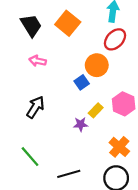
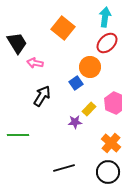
black trapezoid: (31, 25) -> (17, 43), moved
black arrow: (35, 107) -> (42, 96), moved
green line: (30, 157) -> (18, 135), moved, turned -50

